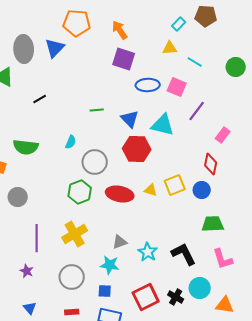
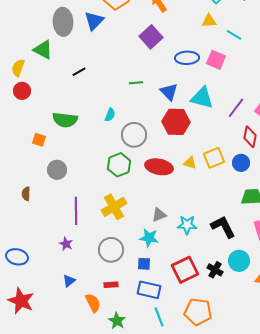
purple square: (124, 59) -> (151, 37), moved, turned 30
purple line: (197, 111) -> (236, 108), moved
cyan star: (148, 252) -> (187, 225), turned -30
blue triangle: (30, 308) -> (69, 281), turned 32

